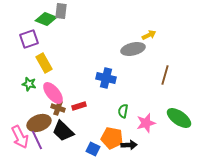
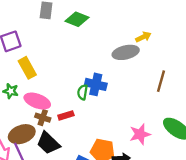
green diamond: (46, 19) -> (77, 19), moved
pink ellipse: (53, 93) -> (37, 101), turned -30
green semicircle: (123, 111) -> (83, 92), moved

